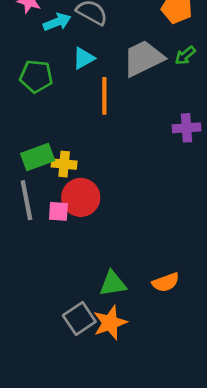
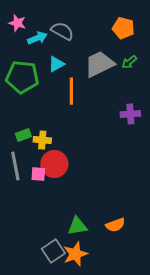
green pentagon: (36, 76) -> (22, 77), size x1.4
green rectangle: (38, 157) -> (23, 135), size x0.7

